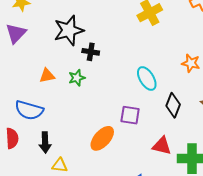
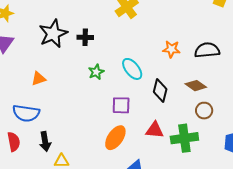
black cross: (91, 52) -> (85, 37), moved
green star: (77, 78) -> (96, 72), moved
orange ellipse: (102, 138) -> (115, 138), moved

